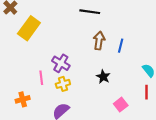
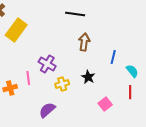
blue line: (121, 46) -> (113, 57), moved
yellow cross: (63, 84) -> (62, 84), moved
orange cross: (23, 99) -> (10, 88), moved

